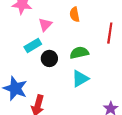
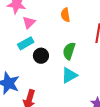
pink triangle: (45, 25) -> (29, 22), moved
green semicircle: (79, 53) -> (69, 51), turned -60

